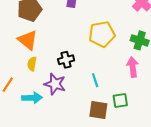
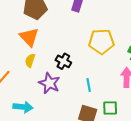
black cross: (66, 60) -> (63, 61), turned 35
cyan arrow: (32, 98) -> (23, 107), moved

